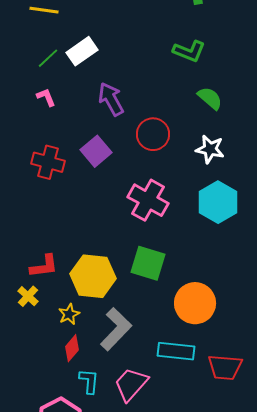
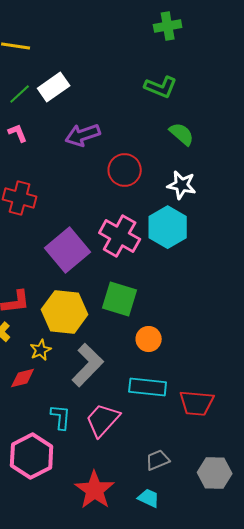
purple arrow: (111, 99) -> (83, 135), turned -80
purple square: (96, 151) -> (68, 250), moved, size x1.4
cyan hexagon: (218, 202) -> (168, 227), moved
orange circle: (195, 303) -> (149, 339), moved, size x0.6
red diamond: (72, 348) -> (23, 378), moved, turned 36

